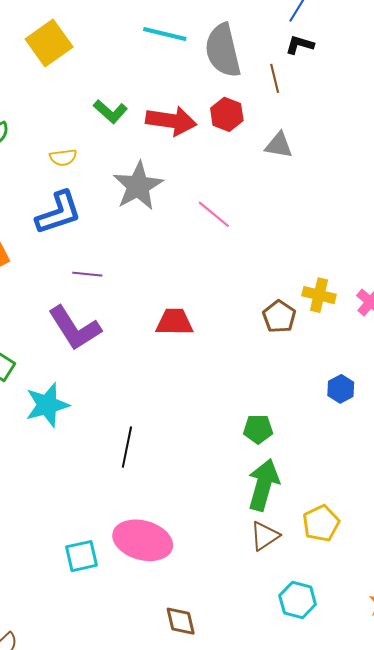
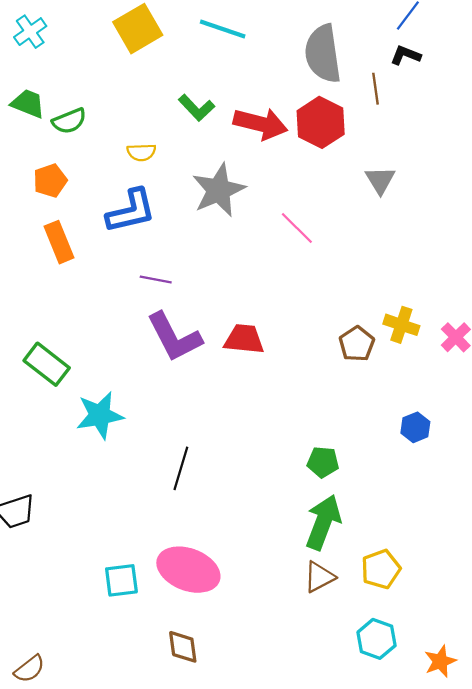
cyan line: (165, 34) -> (223, 29), moved
red hexagon: (227, 114) -> (321, 122), size x1.4
gray triangle: (279, 145) -> (380, 180), moved, turned 44
purple L-shape: (75, 328) -> (174, 337), moved
cyan hexagon: (298, 600) -> (376, 639), moved
brown diamond: (181, 621) -> (183, 647), moved

